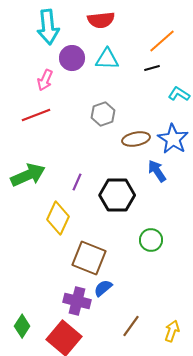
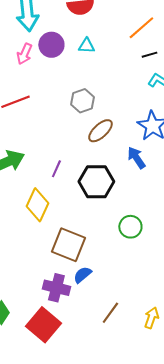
cyan triangle: (107, 59) -> (86, 46), size x0.7
black line: (152, 68) -> (149, 55), moved
pink arrow: (45, 80) -> (24, 54), moved
brown ellipse: (136, 139) -> (100, 131), moved, turned -32

